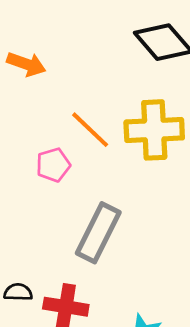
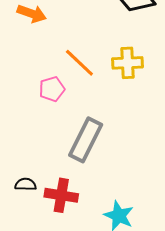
yellow cross: (154, 130) -> (127, 63), size x0.7

